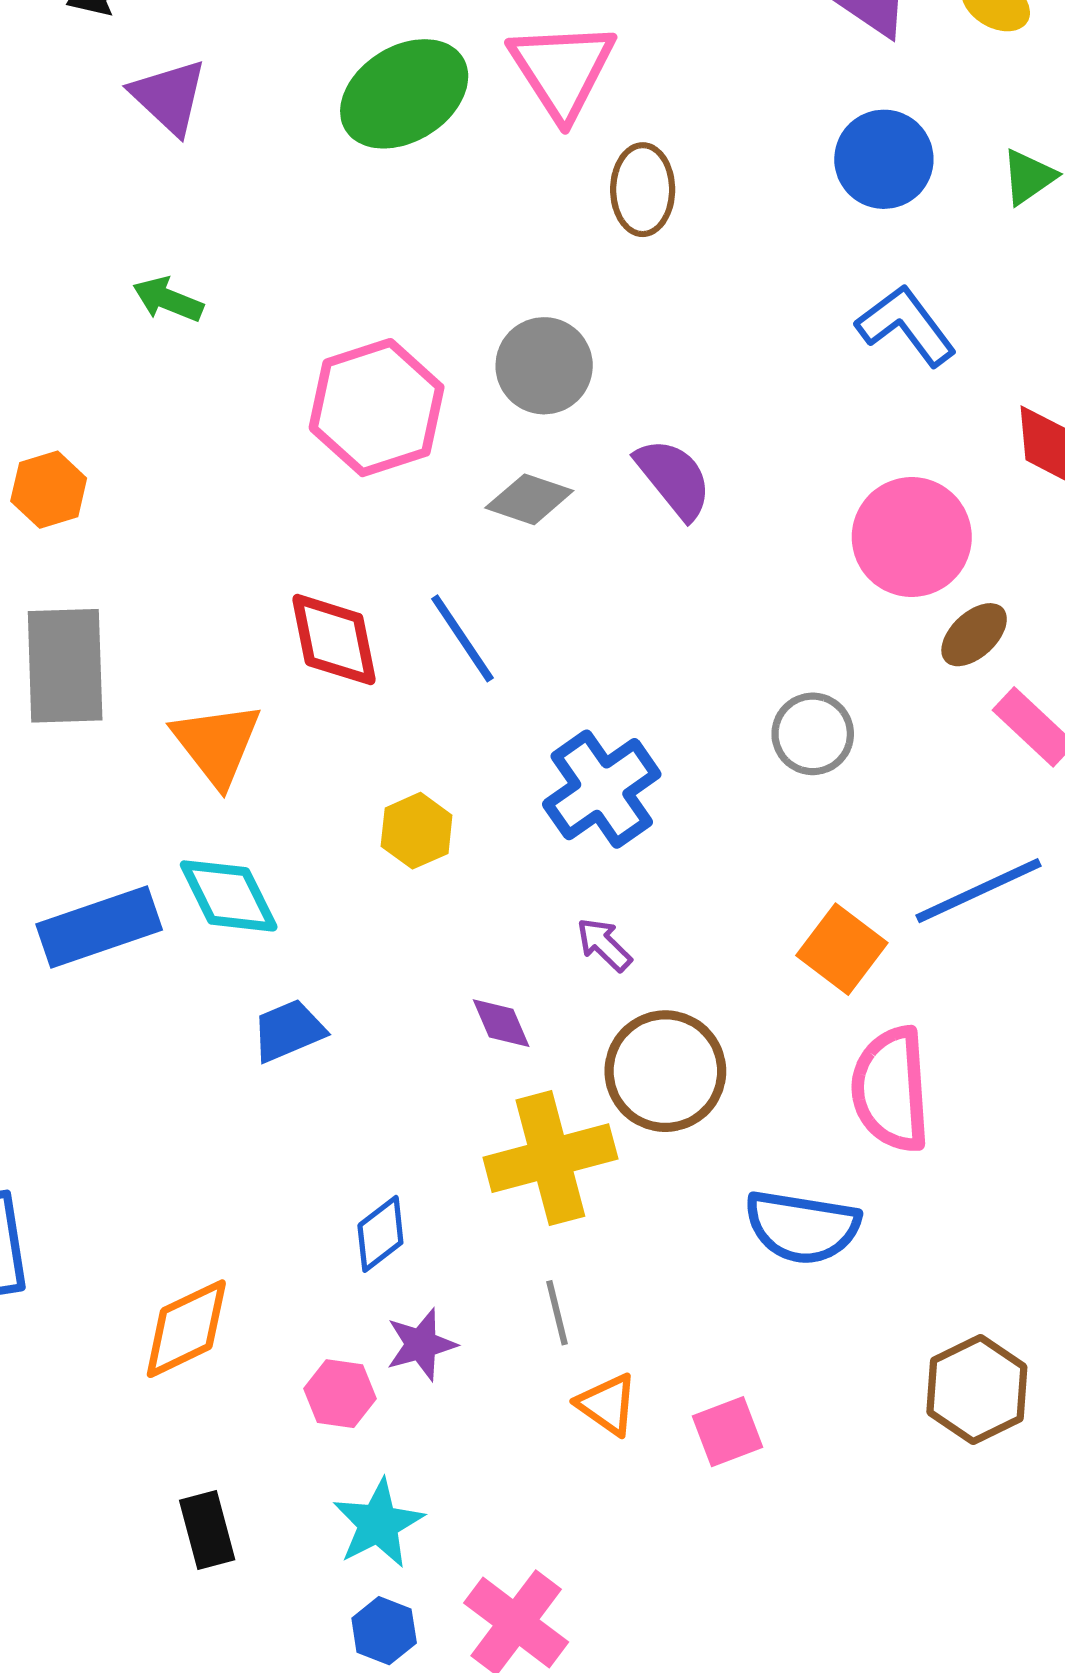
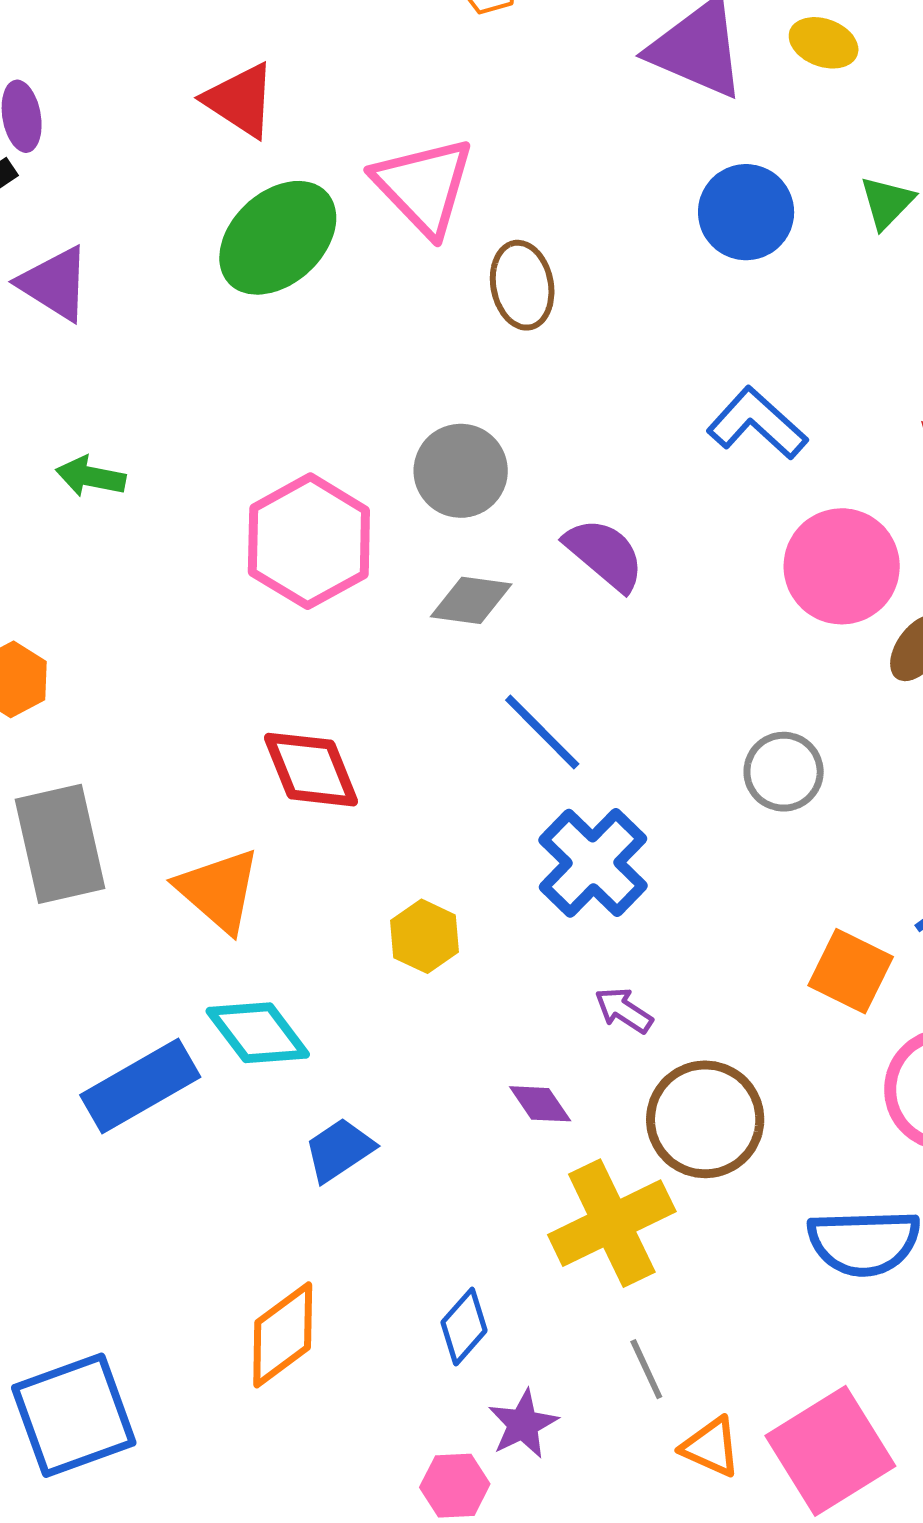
blue L-shape: (906, 325) -> (757, 423), moved
blue line: (462, 638) -> (542, 732), moved
orange diamond: (186, 1329) -> (283, 1335), moved
pink square: (728, 1432) -> (830, 1451), size x1.8

